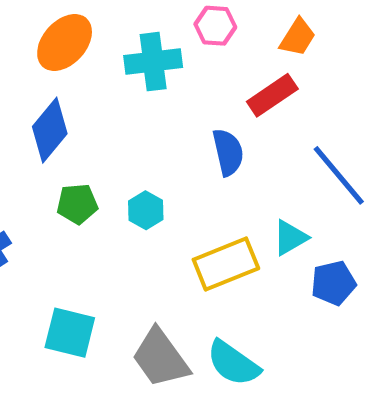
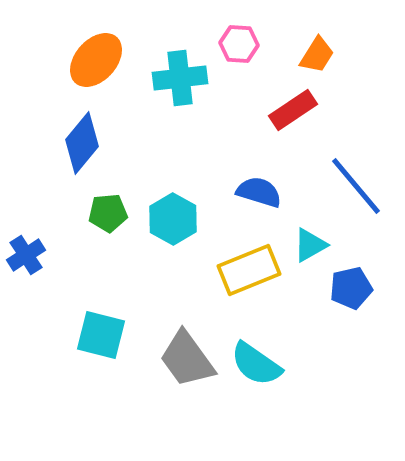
blue semicircle: (228, 152) -> (259, 192), moved, turned -60
cyan hexagon: (146, 210) -> (173, 219), size x1.4

